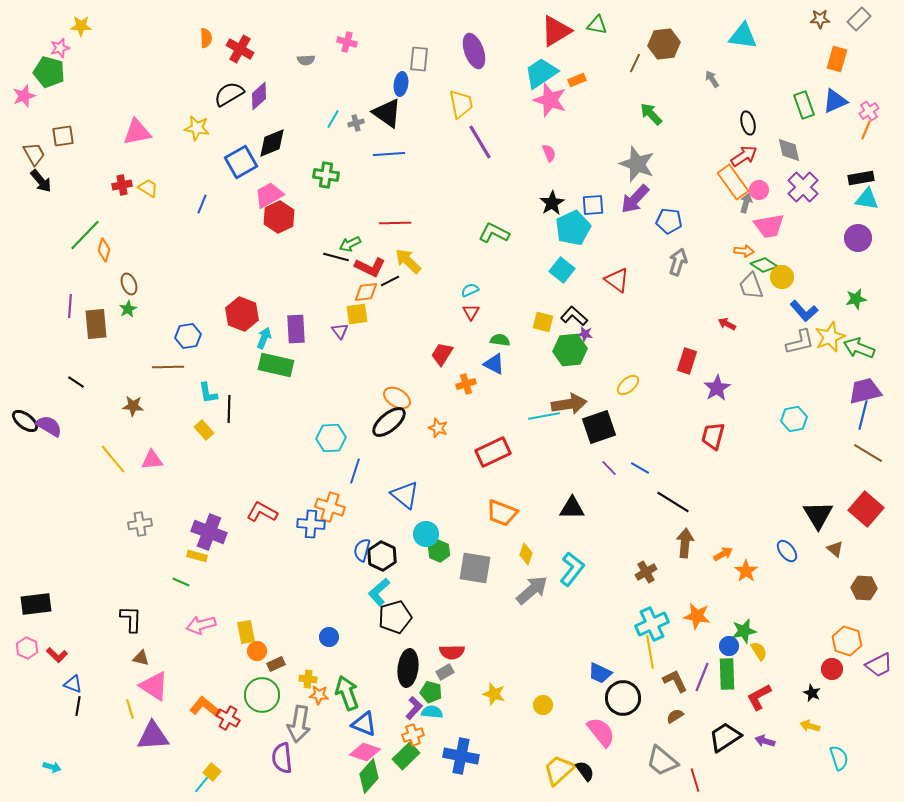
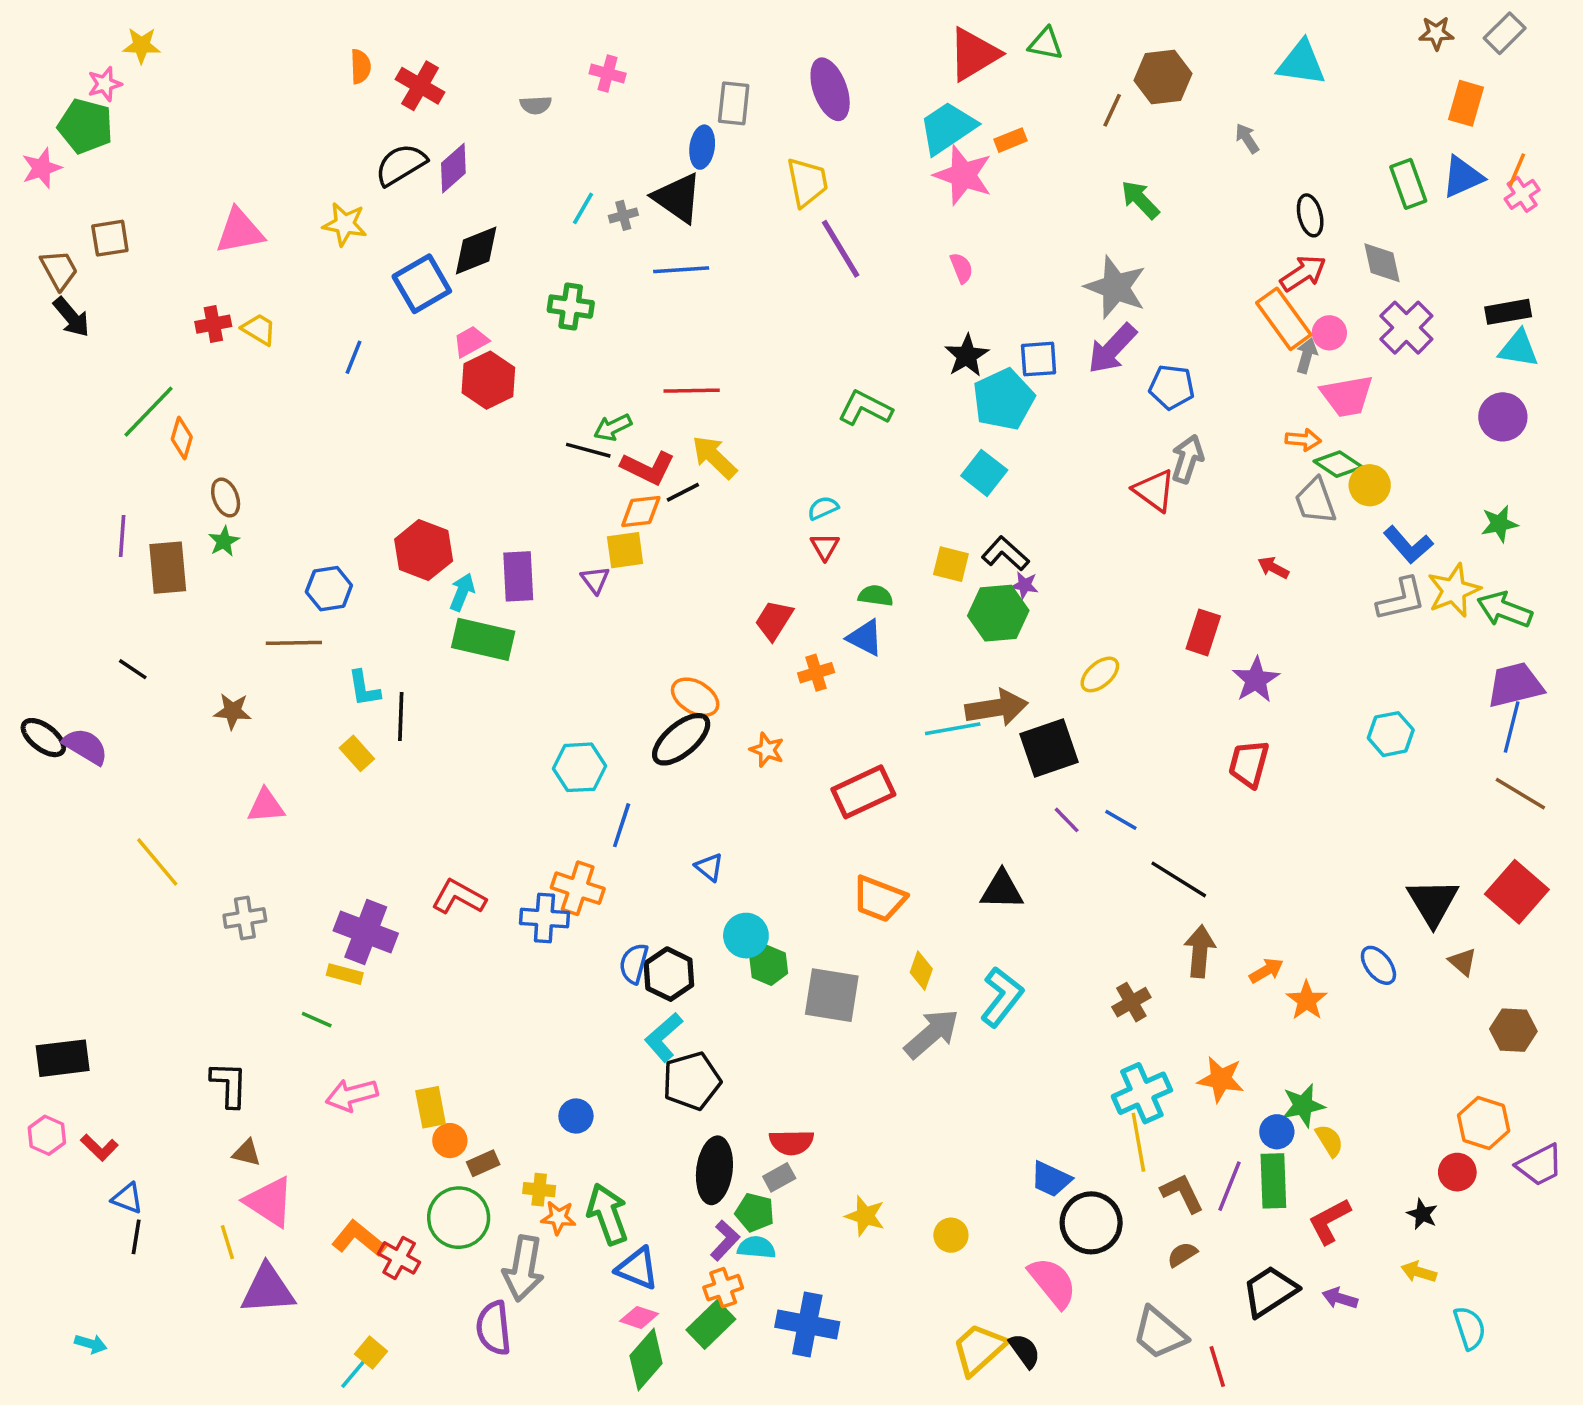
orange line: (866, 130) -> (1517, 170), moved
pink trapezoid: (269, 195) -> (471, 342), size x0.7
red triangle: (617, 280) -> (1154, 490), moved
yellow line: (113, 459) -> (157, 862), moved
blue triangle: (405, 495) -> (709, 867), size x0.6
pink diamond: (365, 752) -> (639, 1317), size x0.7

